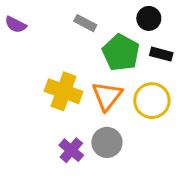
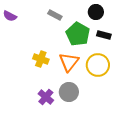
yellow cross: (64, 91) -> (41, 59), size x0.7

